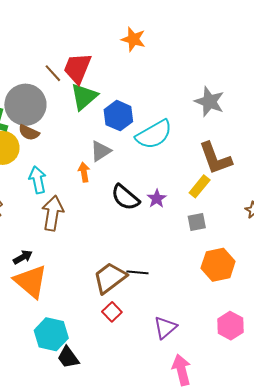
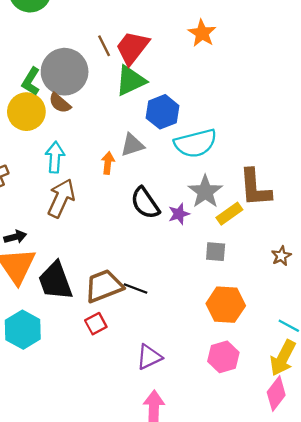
gray star: (209, 102) -> (205, 192), moved
pink hexagon: (230, 326) -> (223, 357), moved
black trapezoid: (68, 357) -> (55, 281), moved, size x1.5

